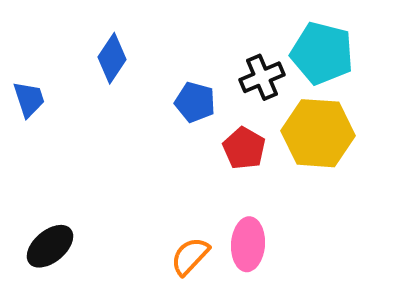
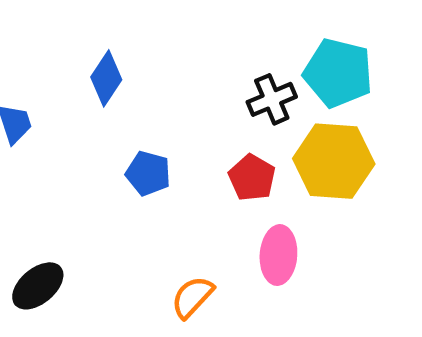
blue pentagon: (195, 102) -> (148, 173), moved
pink ellipse: (248, 244) -> (278, 255), moved

